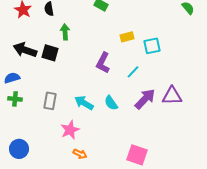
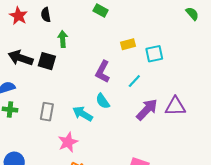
cyan semicircle: (111, 103) -> (103, 101), moved

